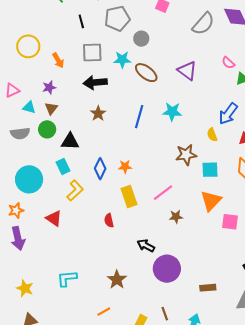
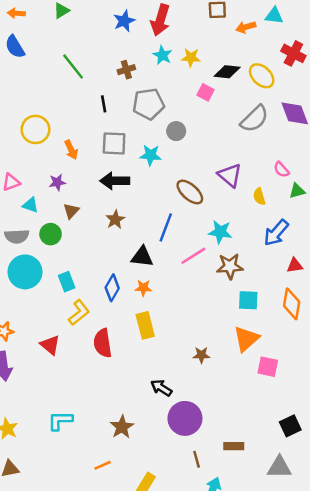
brown ellipse: (146, 73) -> (190, 192), moved
brown triangle: (51, 108) -> (71, 211), moved
cyan star: (172, 112) -> (220, 232), moved
yellow semicircle: (212, 135) -> (259, 196), moved
black triangle: (70, 141) -> (142, 257), moved
brown star: (186, 155) -> (230, 266), moved
cyan circle: (29, 179) -> (25, 272), moved
pink line: (163, 193) -> (193, 256), moved
red semicircle: (109, 221) -> (103, 343), moved, size x1.6
brown line: (165, 314) -> (197, 459), moved

